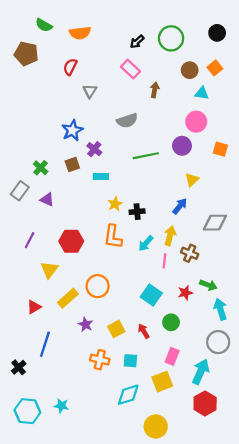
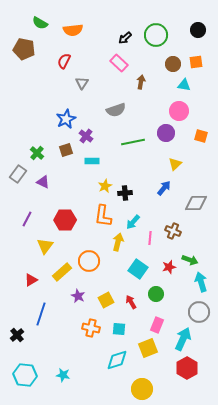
orange square: (215, 68) -> (196, 62), turned 32
yellow arrow: (170, 236) -> (118, 242), moved
cyan star: (61, 406) -> (63, 375), moved

